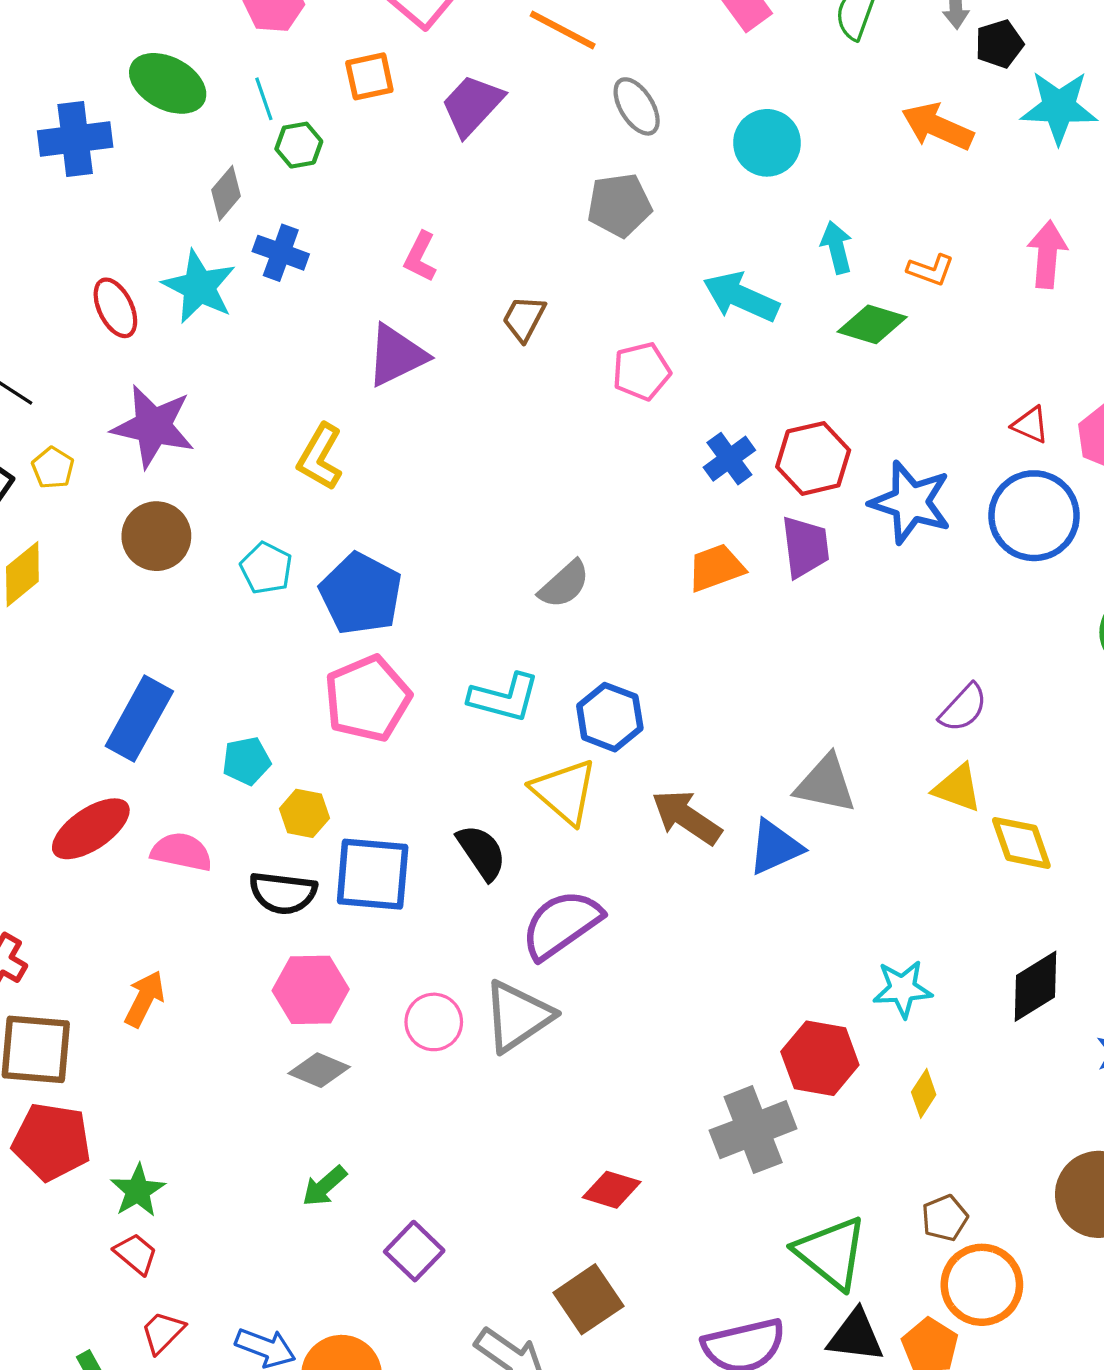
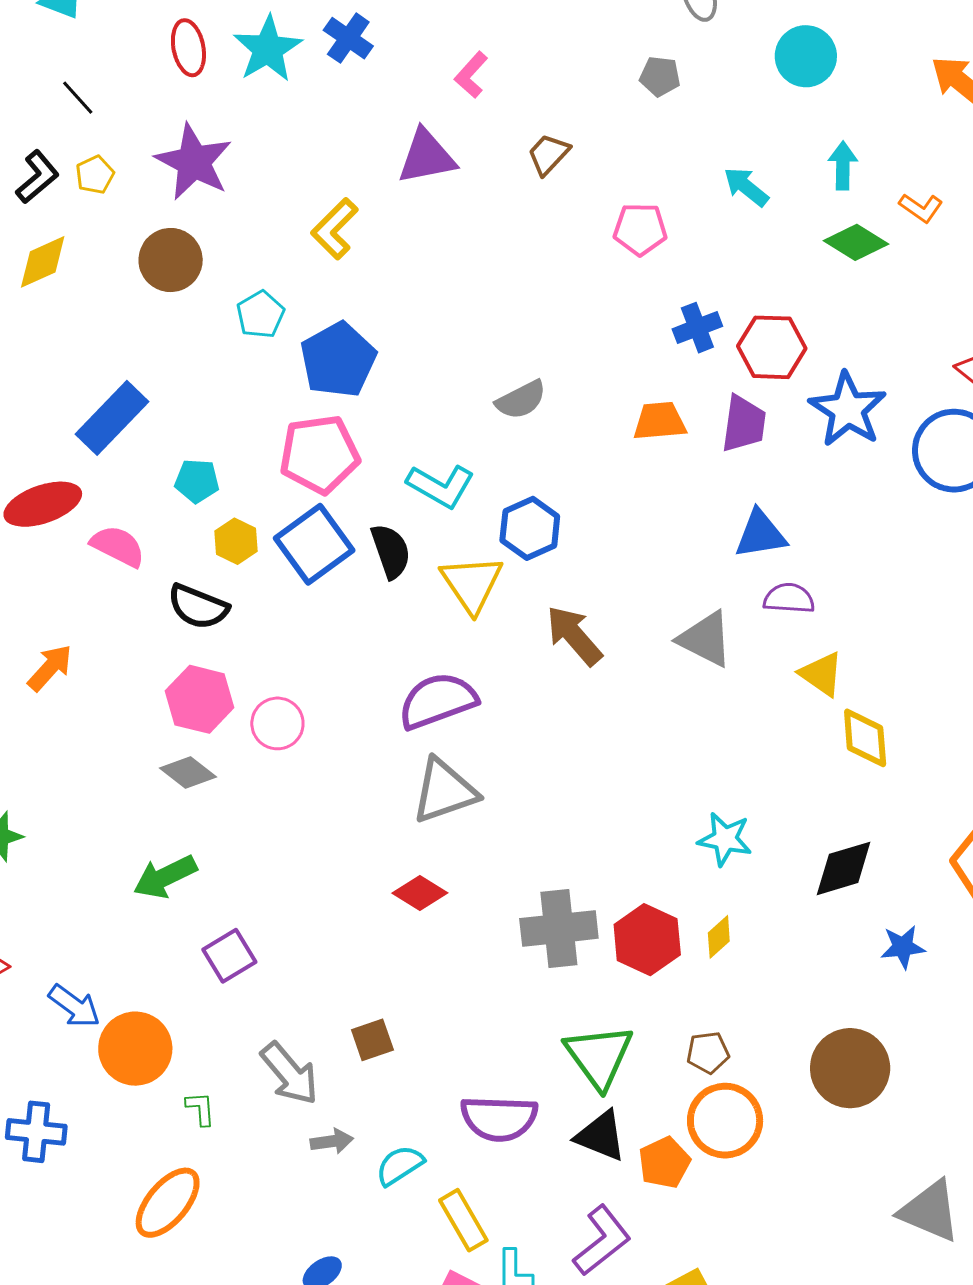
gray pentagon: (619, 205) -> (660, 76), size x0.7
cyan arrow: (741, 297) -> (746, 187), size x0.7
purple semicircle: (963, 708) -> (789, 598), moved, turned -144
blue triangle: (775, 847) -> (760, 534), moved
black semicircle: (482, 852) -> (391, 551), moved
blue square: (373, 874) -> (314, 544), moved, turned 34
gray triangle: (518, 1016) -> (444, 791), moved
pink circle: (434, 1022) -> (277, 723), moved
red hexagon: (820, 1058) -> (647, 940), moved
green arrow: (324, 1186) -> (165, 877), size x1.4
red diamond: (612, 1190) -> (420, 893), moved
brown square: (588, 1299) -> (372, 1040), size x0.7

